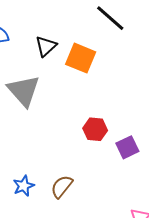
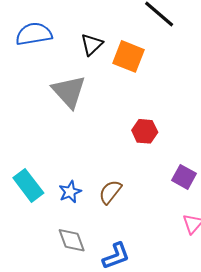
purple square: (127, 147) -> (184, 177), moved, turned -35

